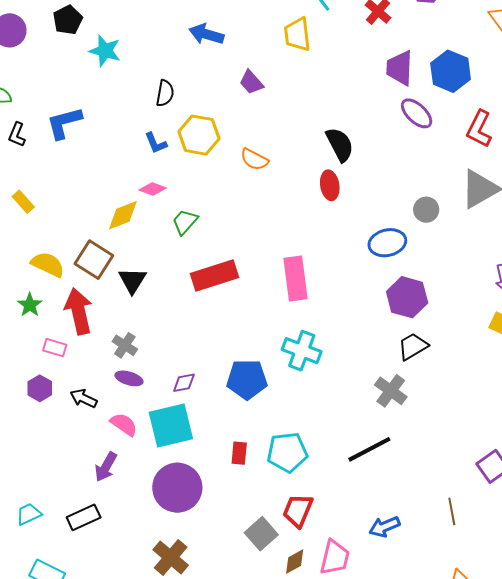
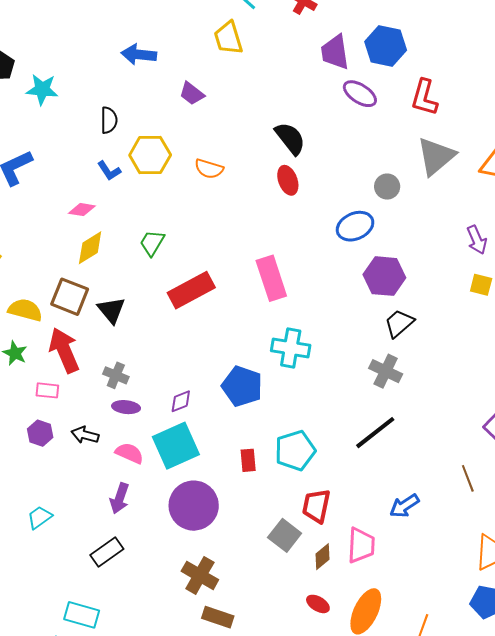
pink diamond: (153, 189) -> (82, 210), moved
blue pentagon: (247, 379) -> (242, 386), turned 30
cyan trapezoid: (29, 514) -> (40, 517), moved

